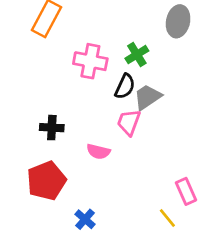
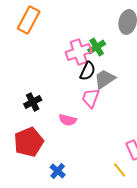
pink cross: (90, 61) -> (79, 52), moved, turned -30
black cross: (52, 128) -> (33, 102), turned -30

